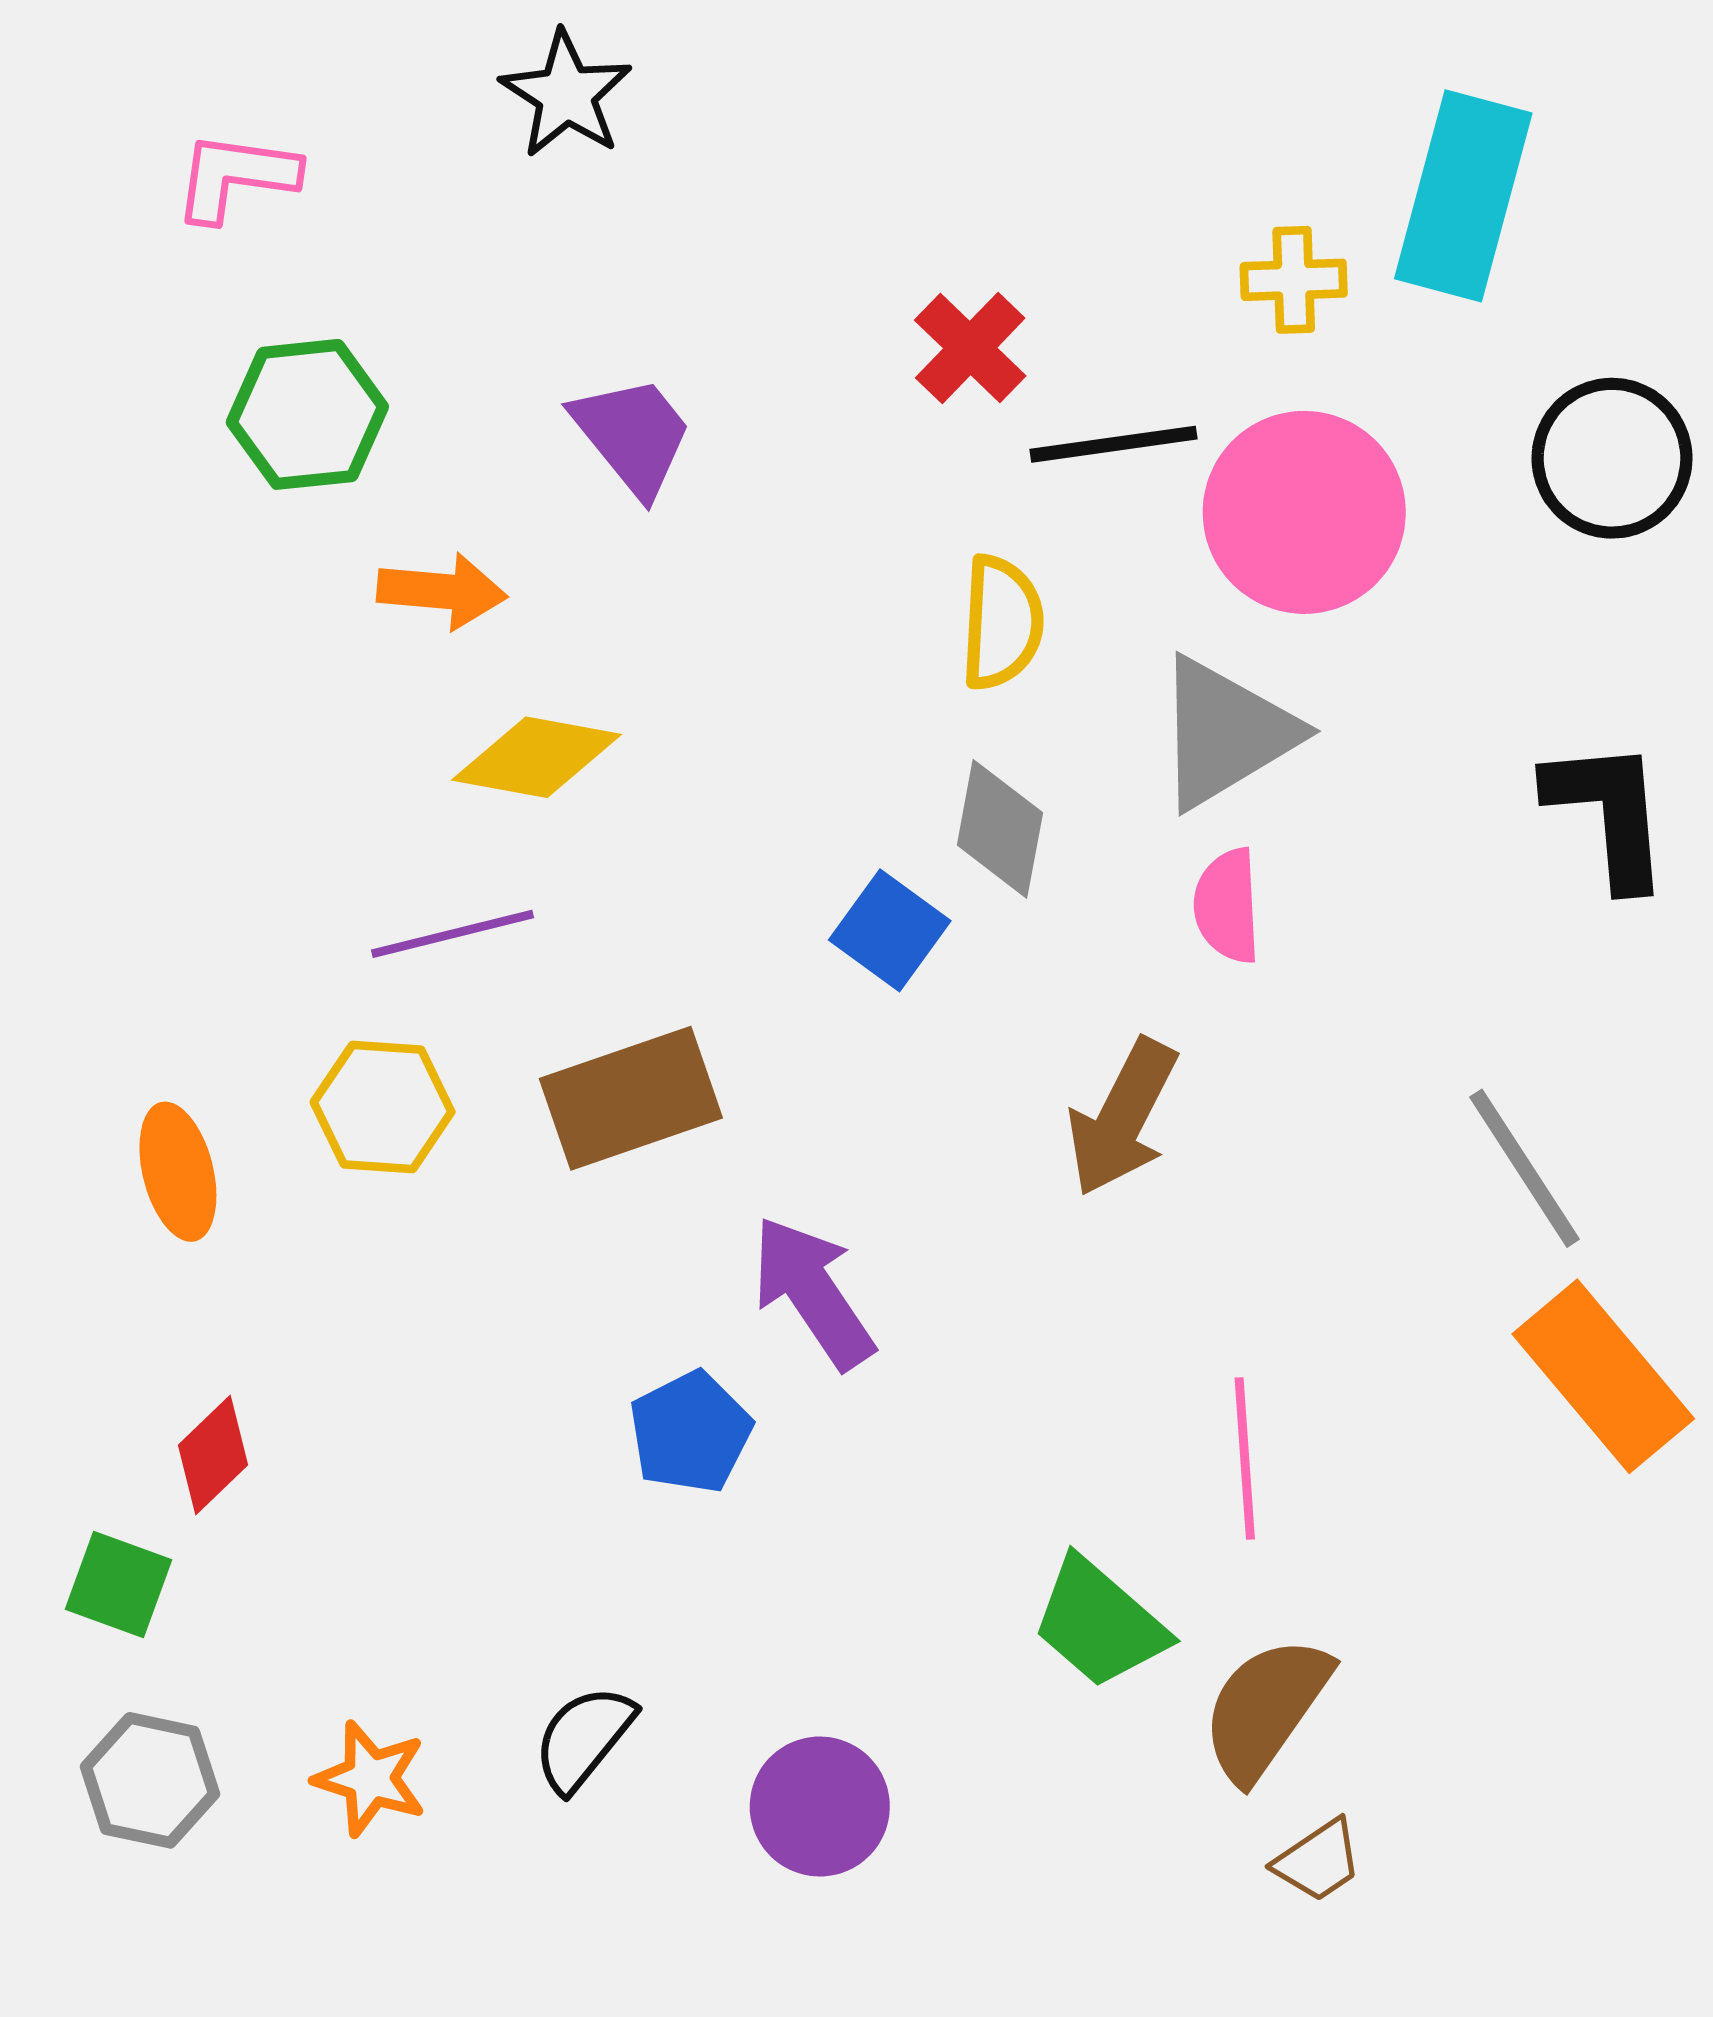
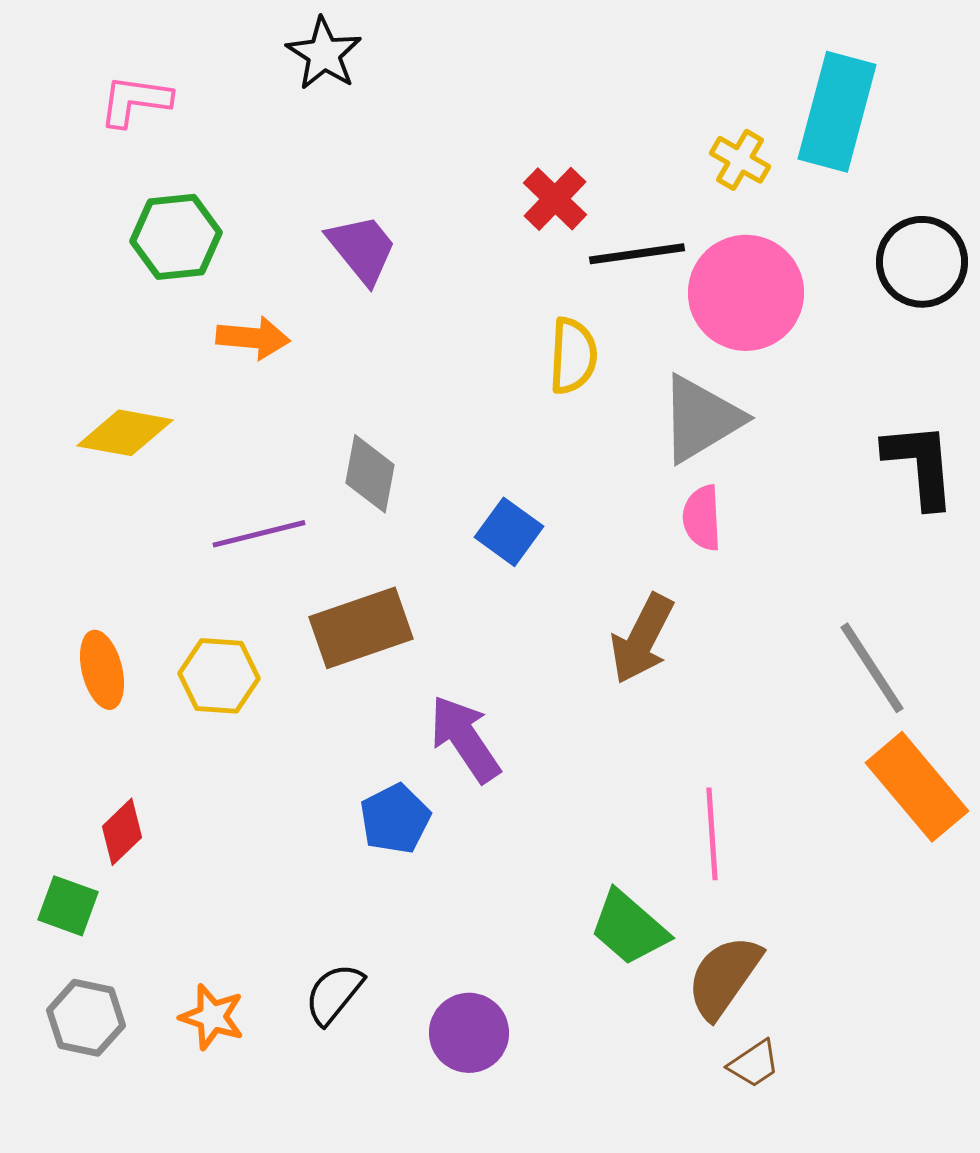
yellow cross: (1294, 280) -> (740, 160), turned 32
yellow diamond: (536, 757) -> (125, 433), moved
gray diamond: (1000, 829) -> (370, 474), moved
yellow hexagon: (383, 1107) -> (219, 676), moved

